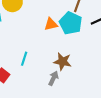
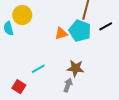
cyan line: (24, 59) -> (38, 69), turned 48

